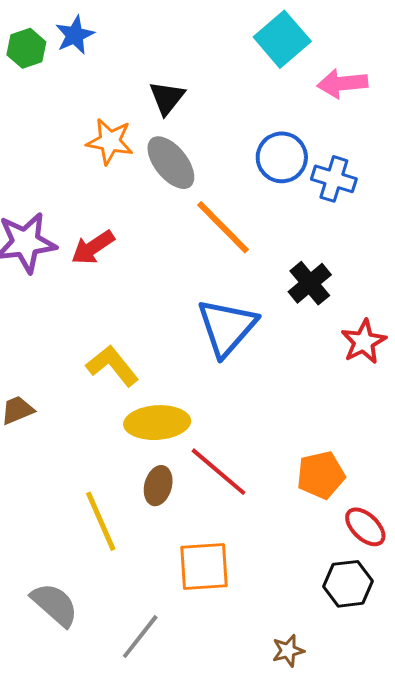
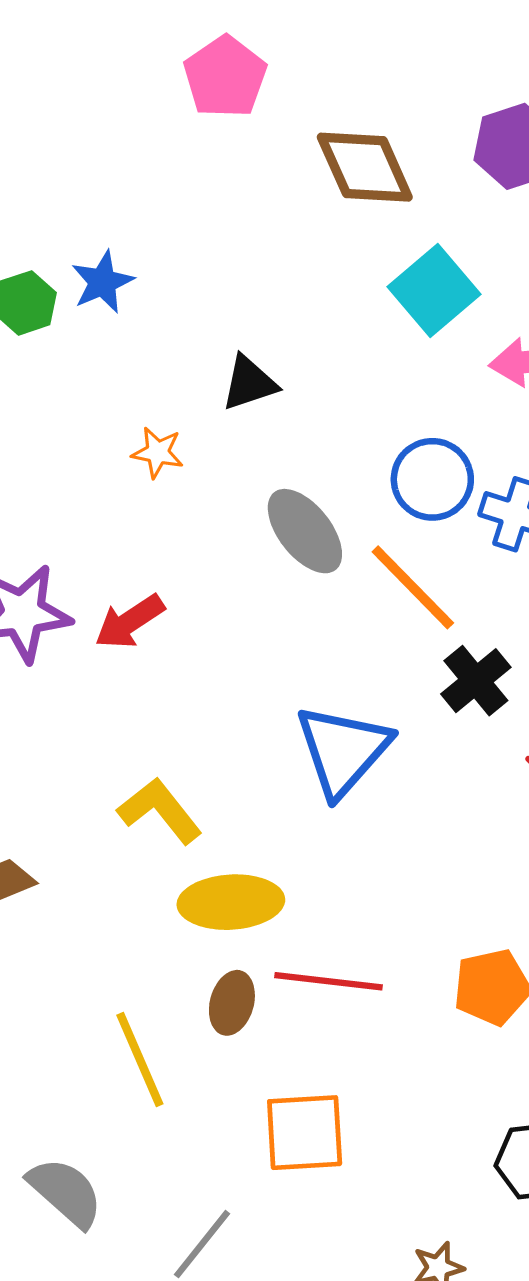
black triangle: (167, 98) -> (249, 383), turned 33
orange star: (110, 141) -> (158, 452), size x0.7
gray ellipse: (171, 163) -> (305, 531), moved
orange line: (223, 227) -> (413, 587), moved
red line: (219, 472) -> (329, 981), turned -34

